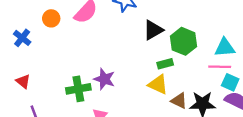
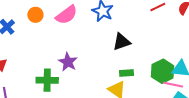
green hexagon: (184, 41) -> (163, 71), moved
purple star: (104, 79) -> (68, 62), moved

